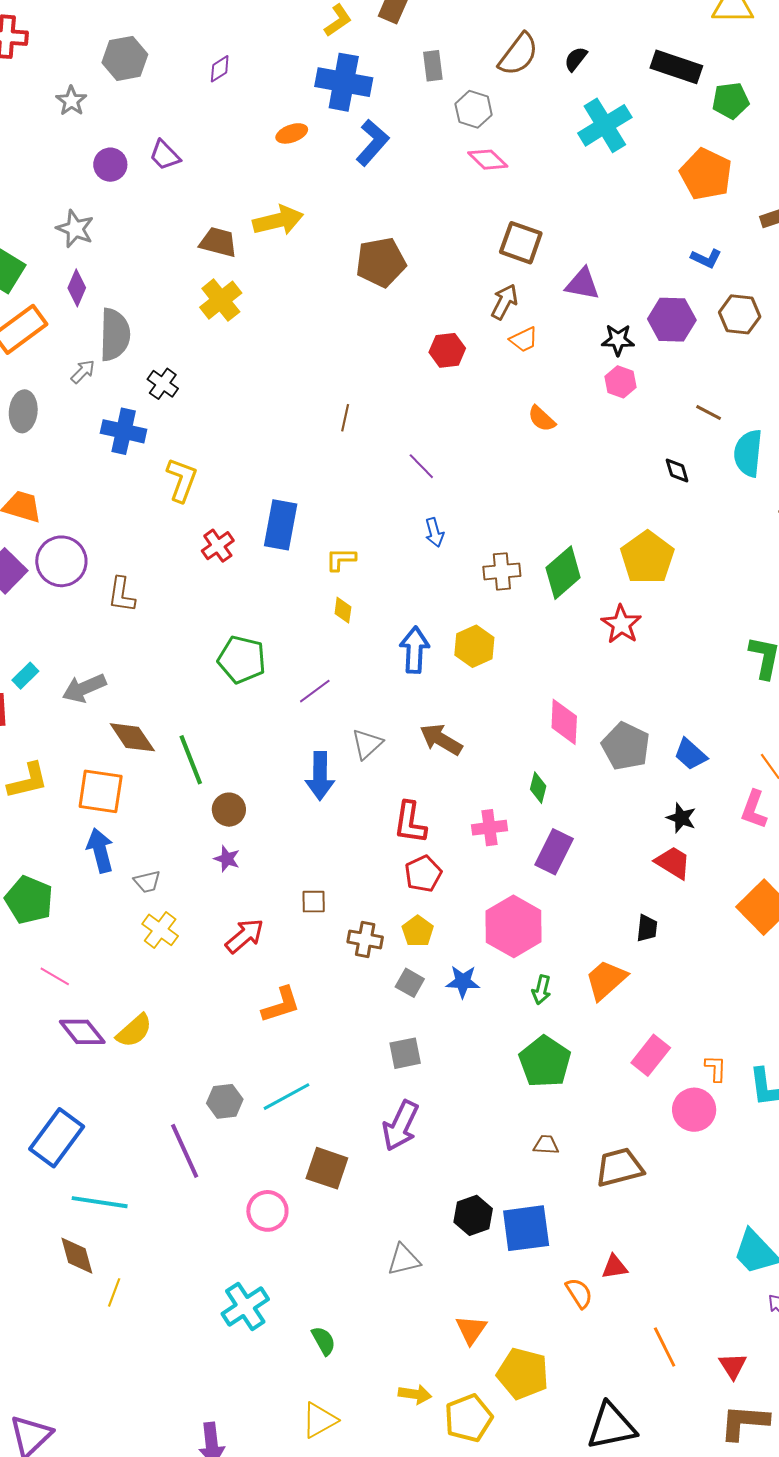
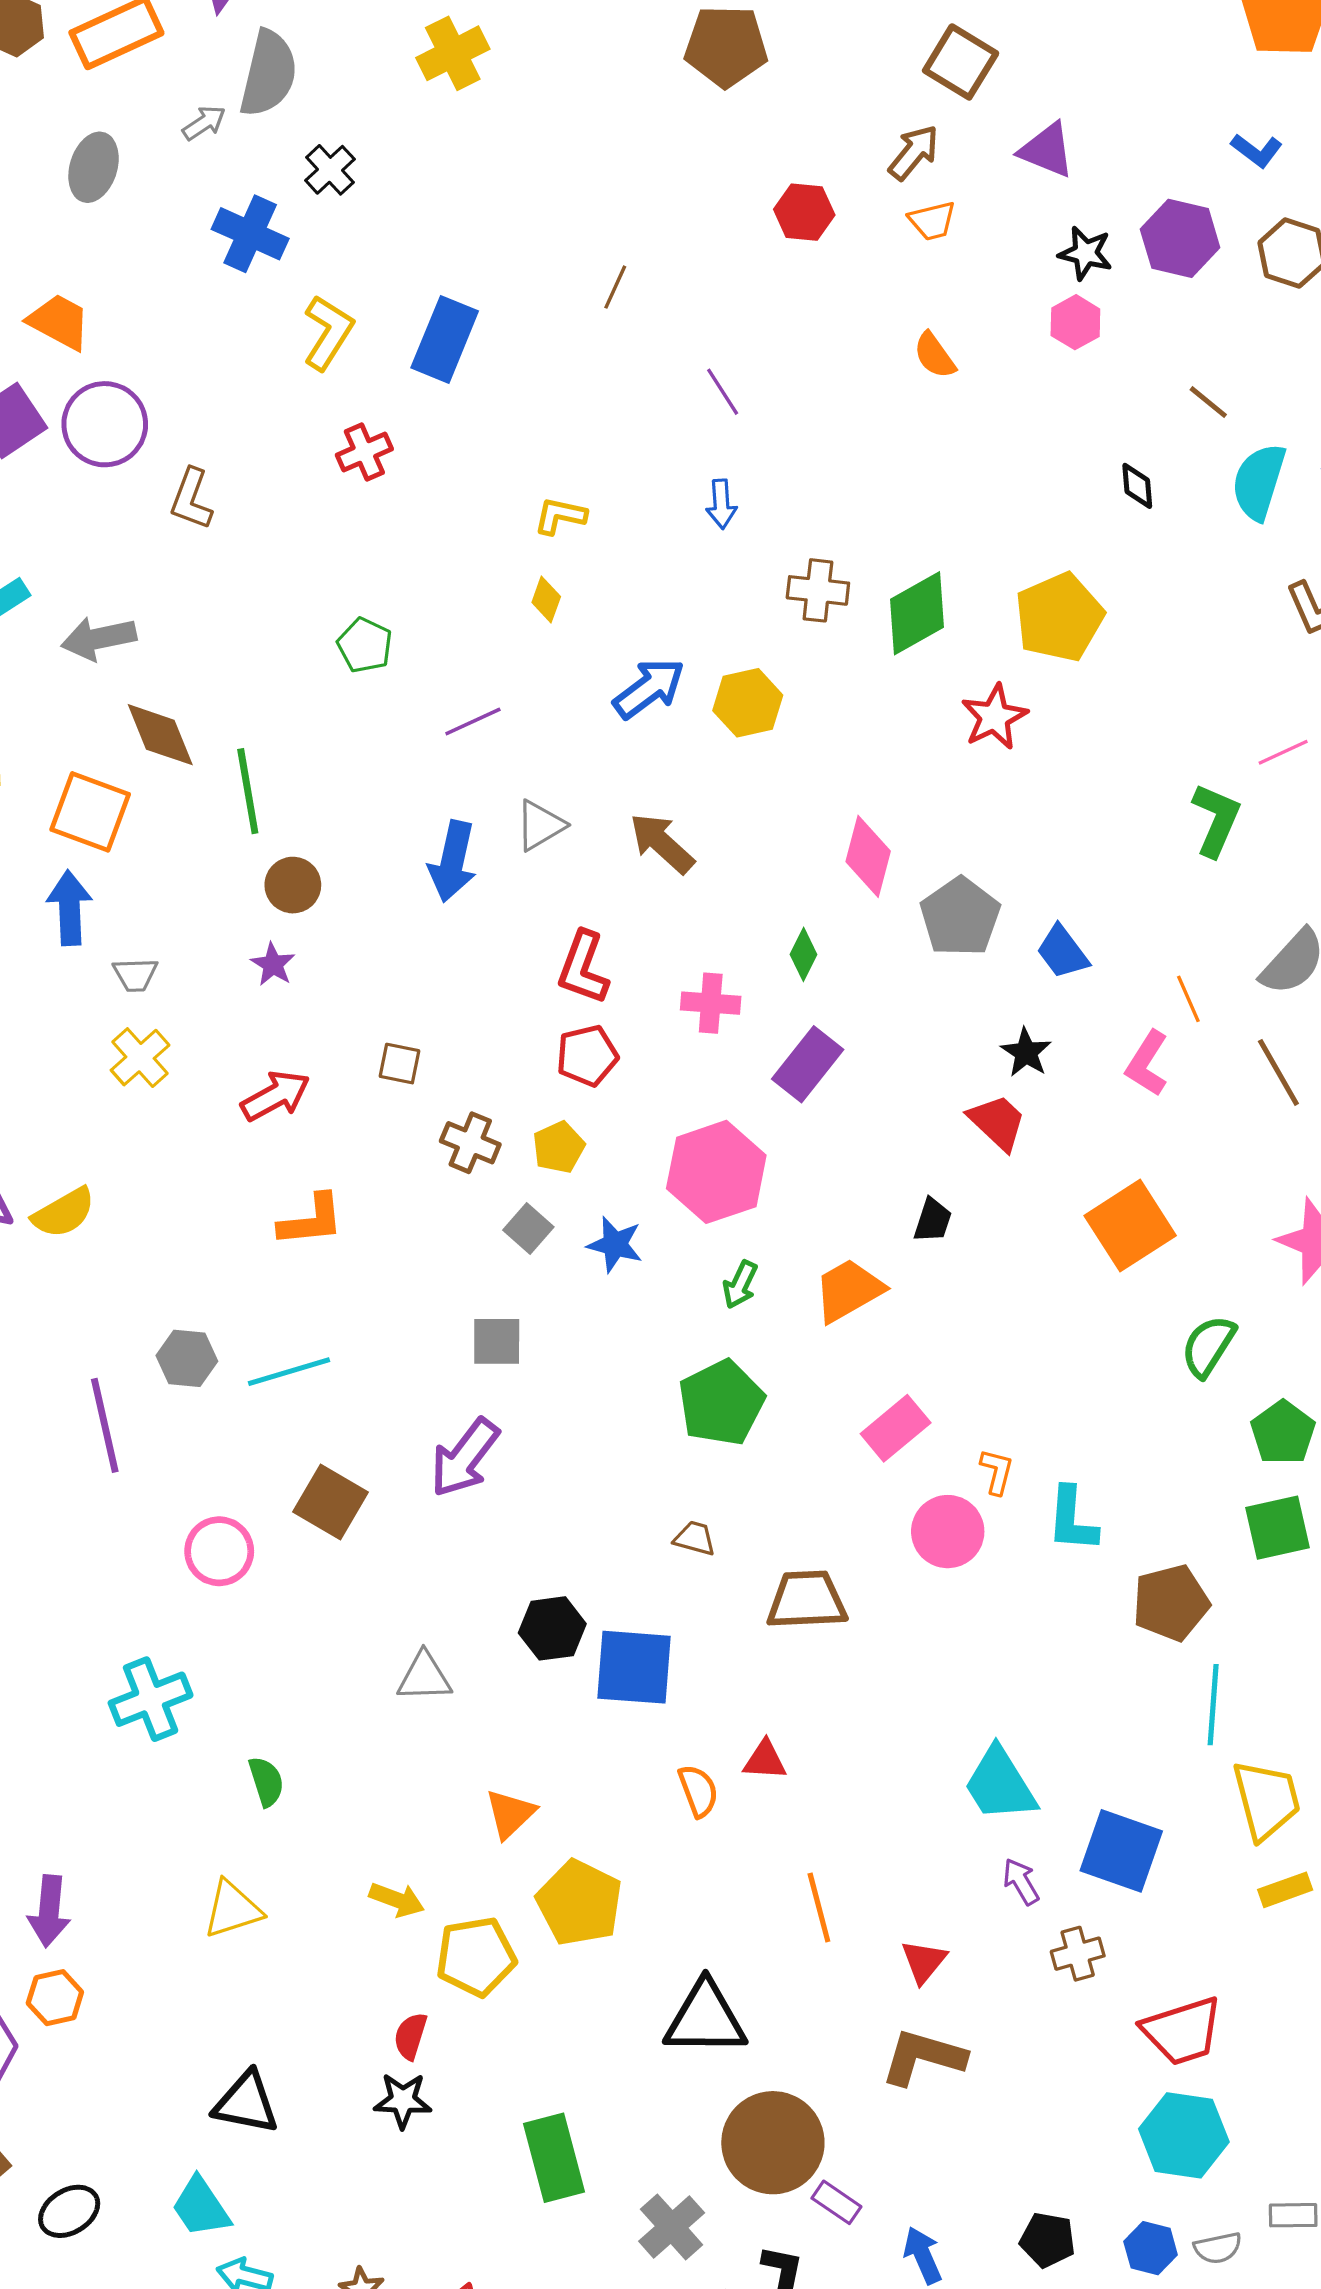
blue rectangle: (281, 525) -> (445, 339), moved
blue arrow: (414, 650) -> (649, 688), turned 39
green pentagon: (242, 659) -> (365, 645), size x0.7

